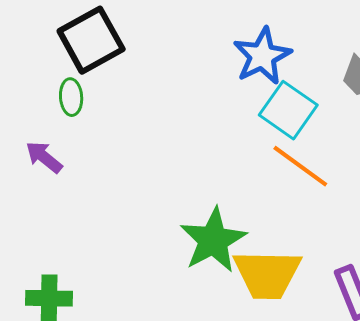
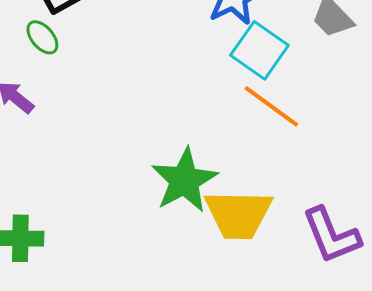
green ellipse: (71, 97) -> (42, 37), turned -36

